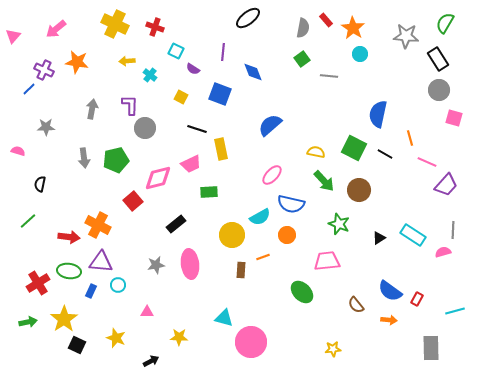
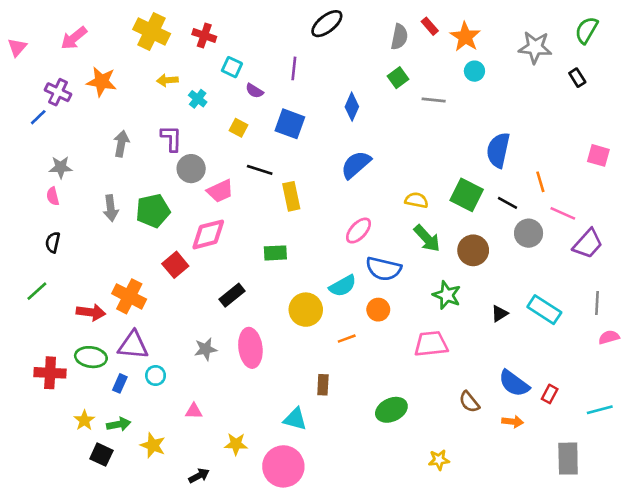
black rectangle: (438, 59) -> (577, 78), size x0.6
blue diamond: (253, 72) -> (352, 107), moved, turned 45
gray circle: (439, 90) -> (529, 233), moved
pink semicircle: (18, 151) -> (53, 196), moved, turned -120
pink trapezoid: (191, 164) -> (220, 191), moved
pink semicircle: (443, 252) -> (609, 337), moved
brown rectangle: (241, 270) -> (323, 385), moved
red cross: (38, 283) -> (50, 373), turned 35
green ellipse: (302, 292) -> (391, 410), moved, turned -70
yellow star: (64, 319) -> (84, 420), size x0.6
green arrow: (28, 322) -> (119, 424), moved
pink circle: (251, 342) -> (283, 466), moved

